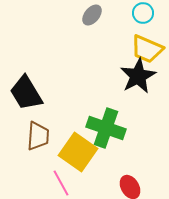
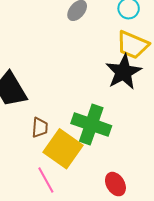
brown trapezoid: (38, 136) -> (40, 128), moved, size x0.7

